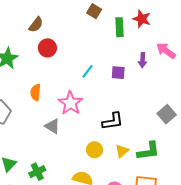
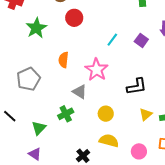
purple square: (118, 73) -> (141, 40), turned 32
yellow circle: (95, 150) -> (106, 114), moved
green cross: (37, 172) -> (66, 114), moved

